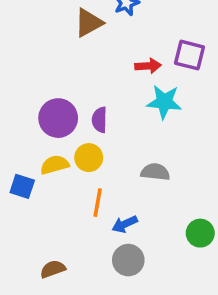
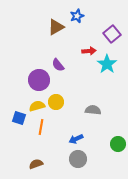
purple square: (189, 55) -> (112, 34), moved, turned 36
cyan star: (164, 102) -> (107, 64), moved, turned 30
purple semicircle: (100, 120) -> (58, 65), moved, turned -40
orange line: (98, 203) -> (41, 127), moved

